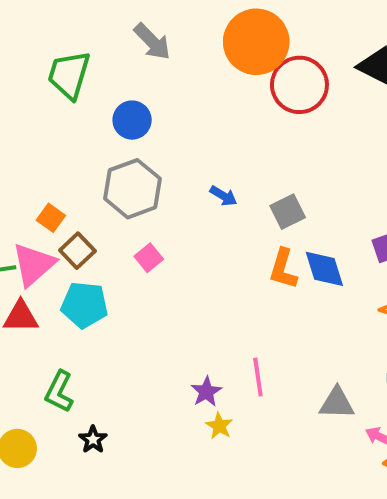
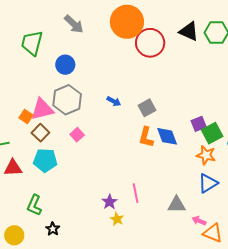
pink triangle: (34, 265) -> (42, 109), moved, turned 30

